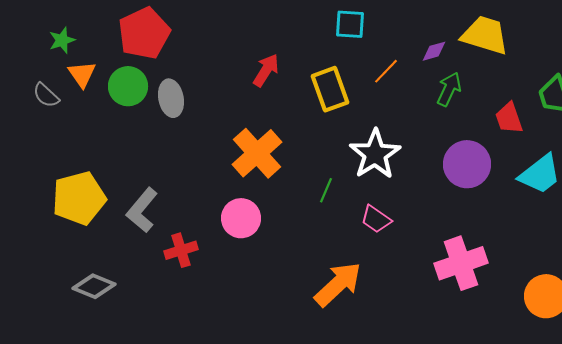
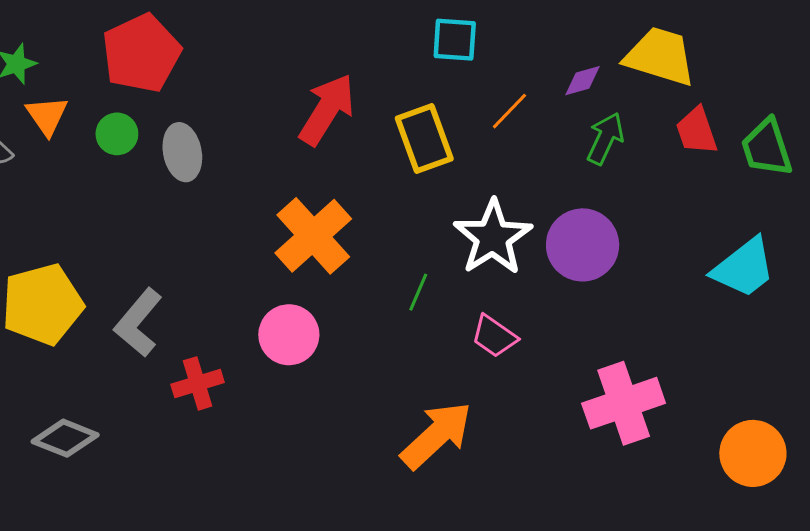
red arrow: (266, 70) -> (327, 110), size x1.4
green circle: (128, 86) -> (117, 134), size x0.7
red trapezoid: (509, 118) -> (697, 131), moved
purple circle: (467, 164) -> (583, 245), moved

